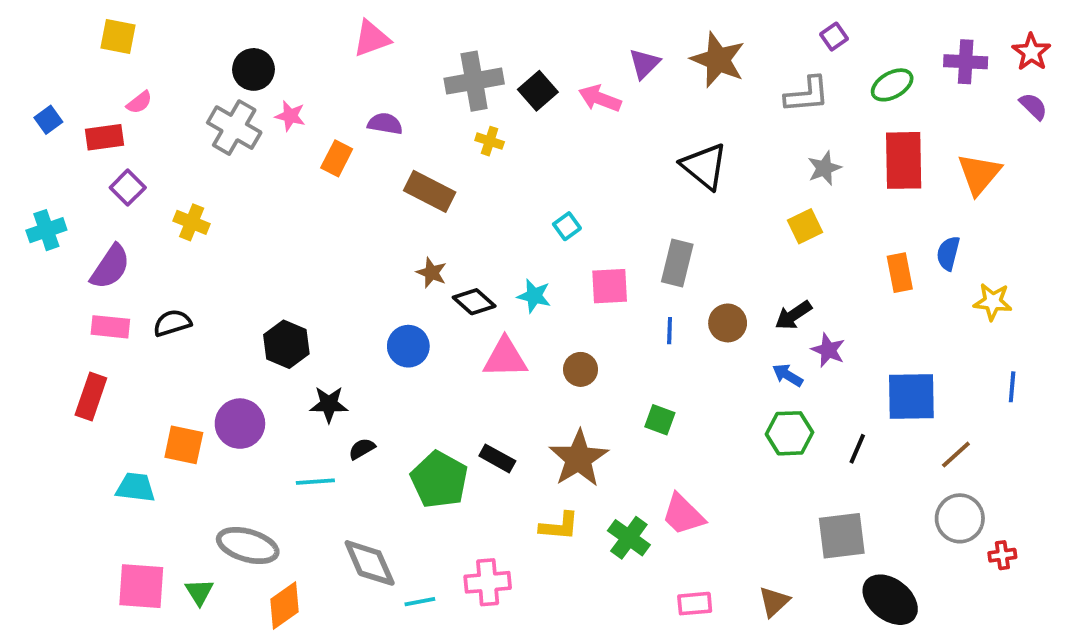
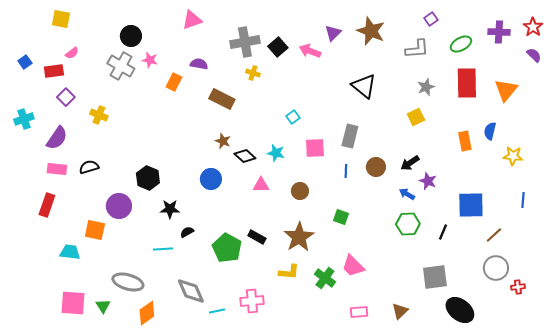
pink triangle: (505, 358) -> (261, 185), size x0.7
purple circle: (240, 424) -> (119, 206), moved

